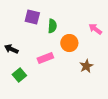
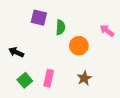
pink rectangle: (45, 58) -> (49, 78), moved, turned -56
brown star: (86, 66) -> (84, 78), moved

